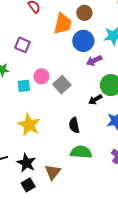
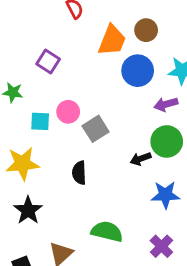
purple arrow: (94, 61) -> (166, 104), moved
yellow star: (29, 125) -> (22, 164), moved, turned 30
black semicircle: (74, 125) -> (79, 173), moved
black star: (26, 163) -> (28, 210), moved

